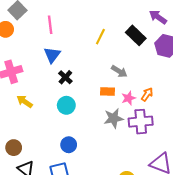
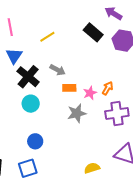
yellow line: (100, 37) -> (47, 37), moved, turned 35
gray arrow: (119, 71) -> (58, 70), moved
black cross: (65, 77) -> (28, 77), size x1.6
purple cross: (141, 122) -> (117, 113), moved

